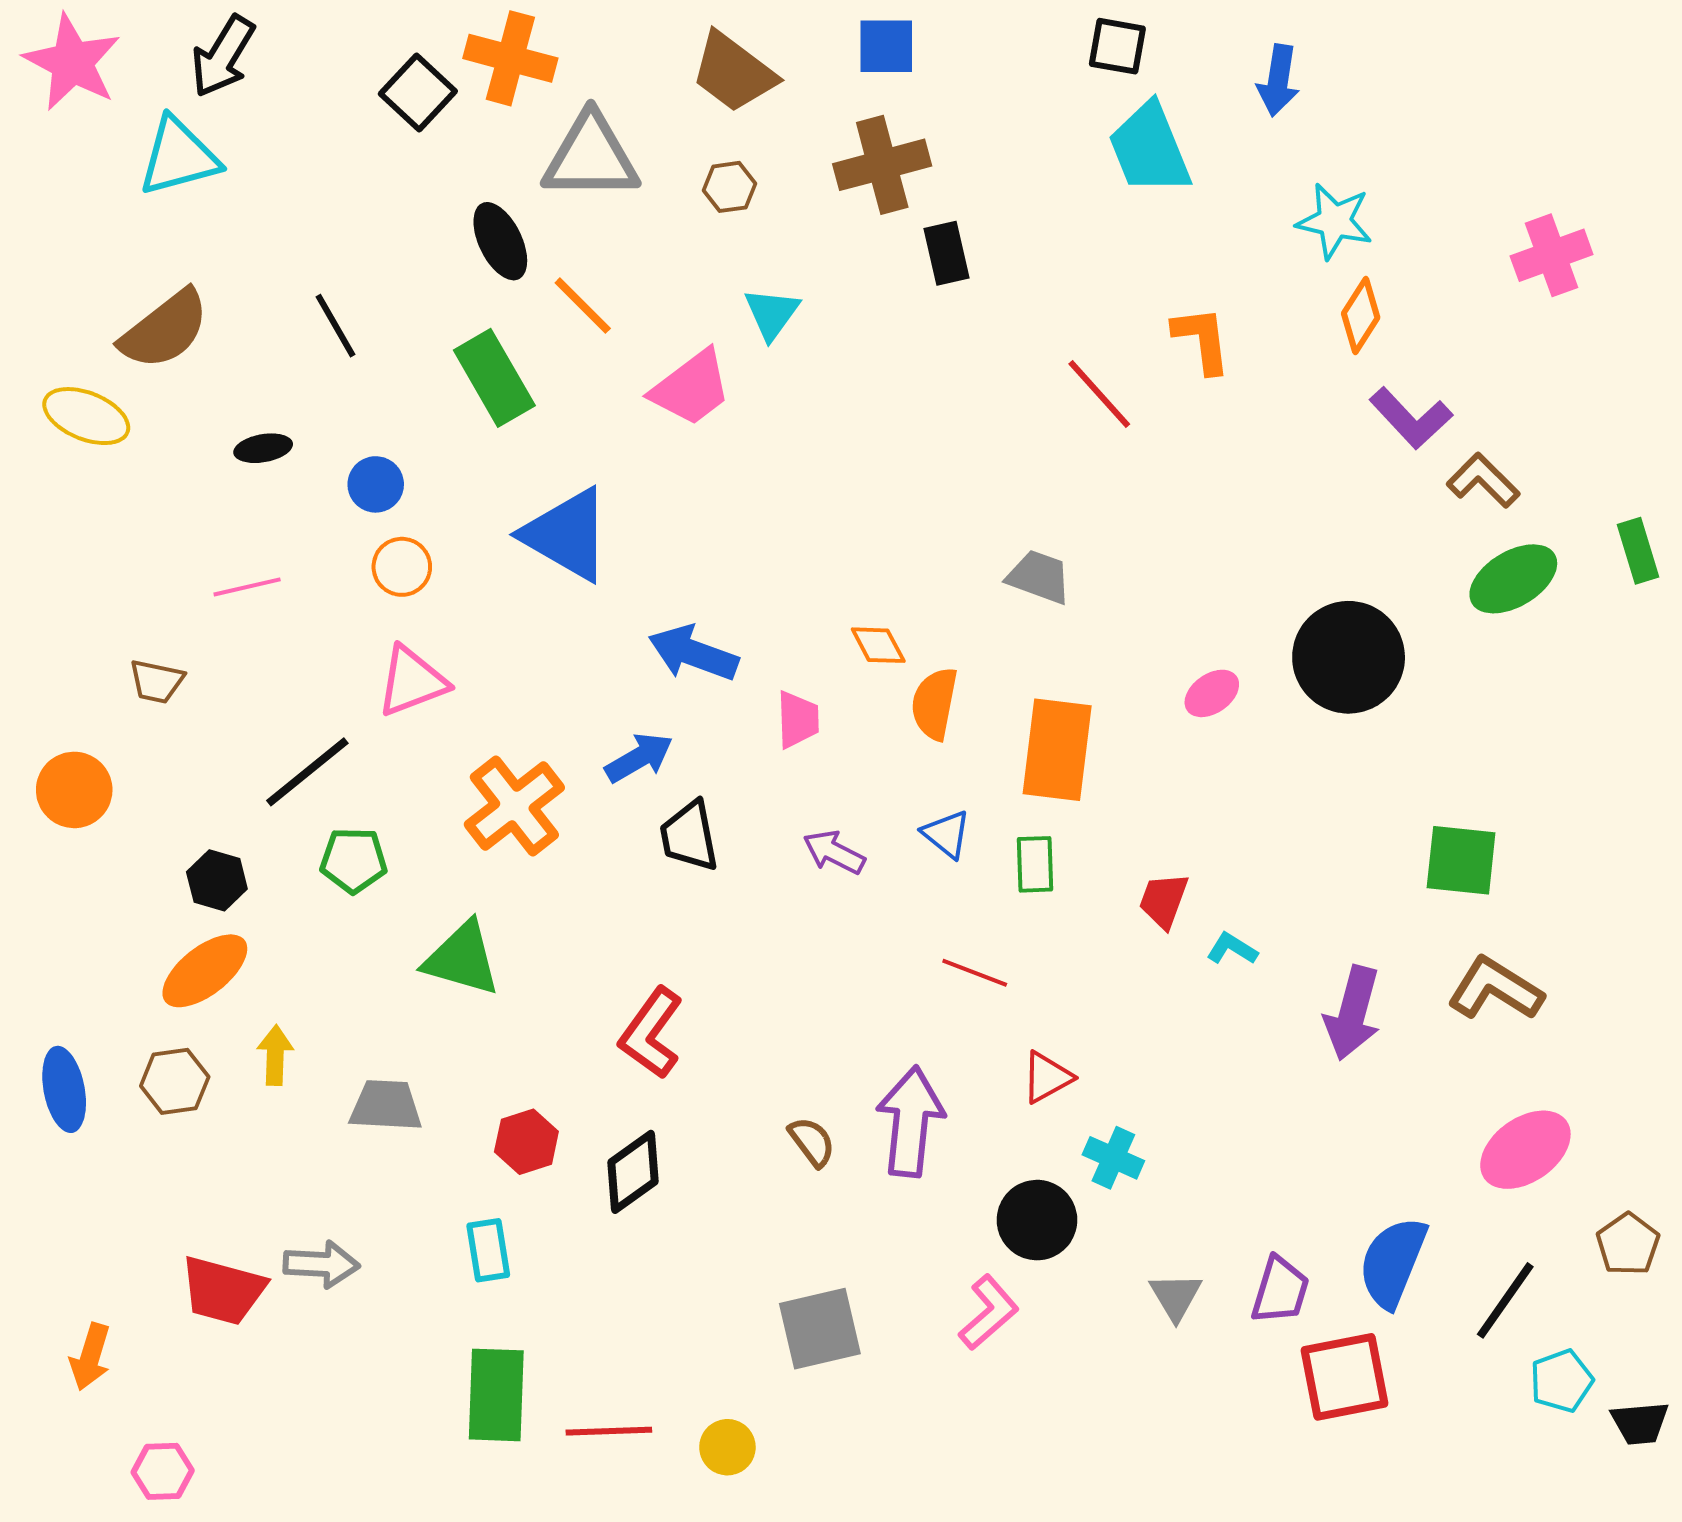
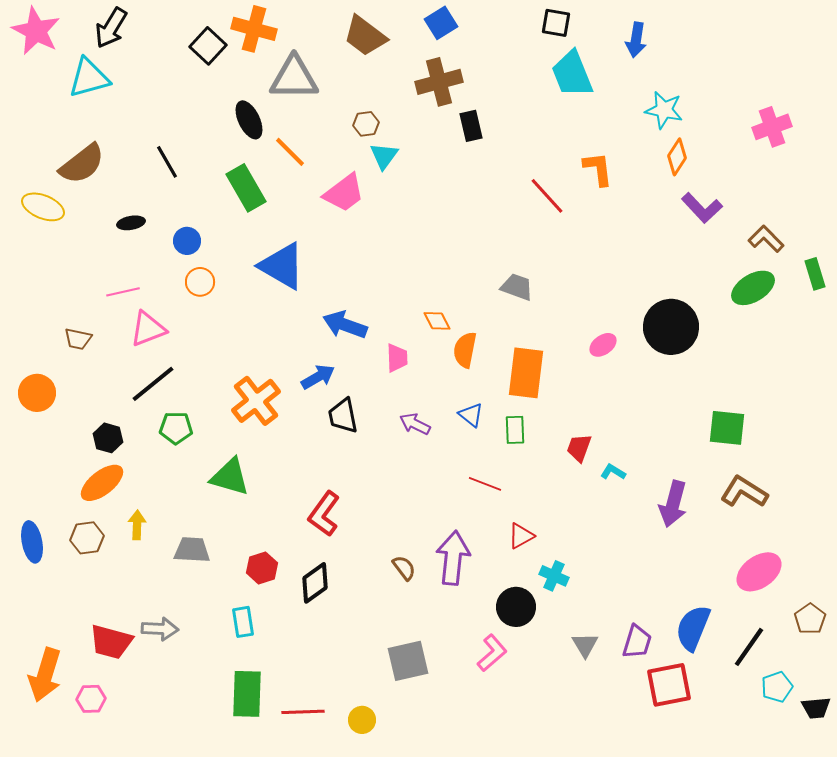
blue square: (886, 46) -> (441, 23), turned -32
brown hexagon: (729, 187) -> (366, 124), moved
brown L-shape: (1483, 480) -> (766, 239), moved
pink triangle: (412, 681) -> (148, 329), moved
orange arrow: (90, 1357) -> (45, 675), size x1.6
pink hexagon: (163, 1471) -> (91, 699), moved

